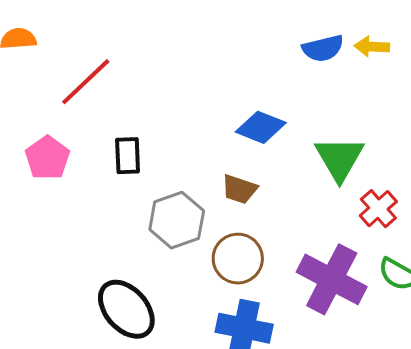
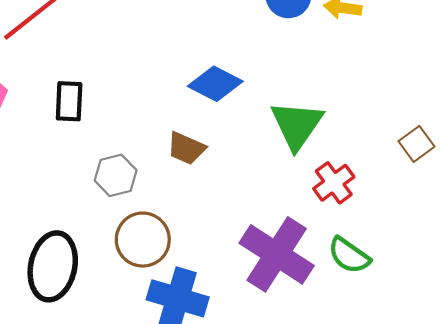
gray hexagon: (177, 220) -> (116, 175), size x0.7
brown circle: (238, 259) -> (143, 240), moved
black ellipse: (126, 309) -> (53, 266), turned 48

